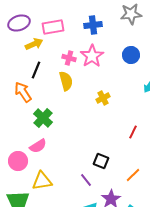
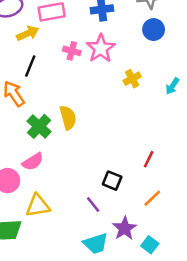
blue circle: (131, 55) -> (154, 30), moved
yellow semicircle: (66, 81) -> (68, 118), moved
yellow cross: (103, 98) -> (132, 79), moved
red line: (133, 132) -> (149, 159), moved

